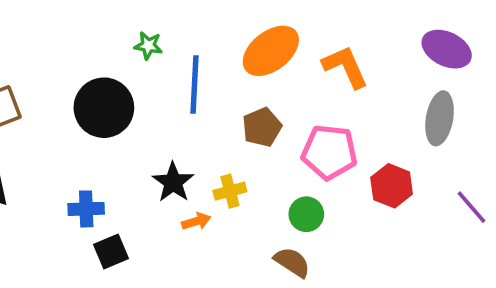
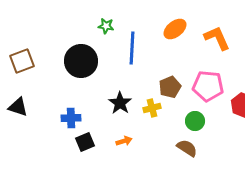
orange ellipse: (271, 51) -> (175, 29), size x0.7
brown pentagon: (262, 127) -> (170, 87), moved
orange arrow: (196, 221) -> (124, 141), moved

